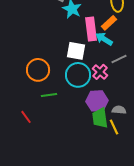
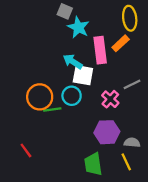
cyan arrow: (104, 39) -> (73, 62), moved
cyan circle: (78, 75) -> (72, 96), moved, size x0.7
green line: (49, 95) -> (52, 109), moved
green trapezoid: (100, 118) -> (93, 164), moved

